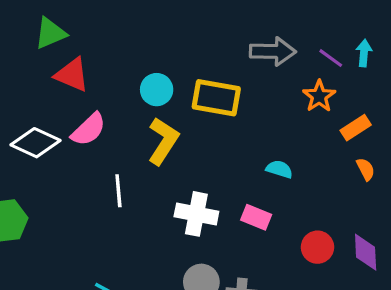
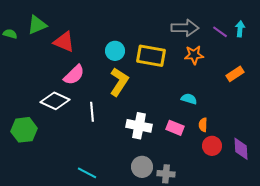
green triangle: (50, 33) -> (37, 25), moved
orange star: (319, 96) -> (194, 55), moved, turned 30
white diamond: (36, 143) -> (55, 101), moved
orange semicircle: (366, 169) -> (203, 125), moved, turned -152

